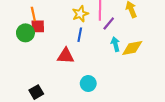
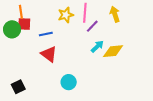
blue line: (80, 35) -> (46, 34), moved, turned 64
cyan arrow: (115, 44) -> (97, 46), turned 56
red triangle: (66, 56) -> (49, 54), turned 30

